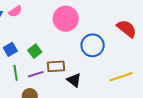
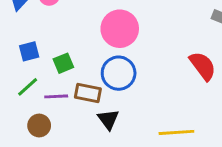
blue circle: (93, 45) -> (119, 73), moved
green line: (16, 73) -> (28, 87), turned 42

